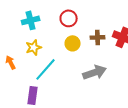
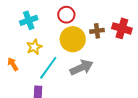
yellow circle: (73, 43) -> (73, 39), size x1.6
gray arrow: (95, 72) -> (81, 68), moved

